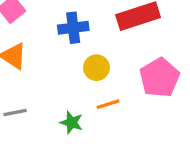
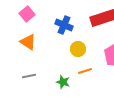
blue cross: (73, 28) -> (64, 25), turned 30

